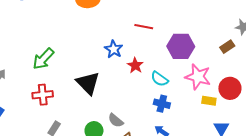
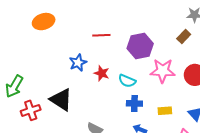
blue star: (114, 49) -> (78, 63), turned 30
red cross: (43, 95) -> (31, 110), moved
yellow rectangle: (209, 101) -> (165, 111), moved

